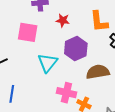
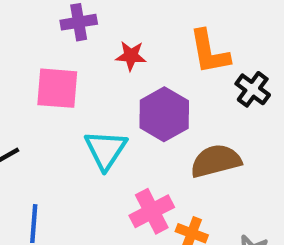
pink cross: (66, 93) -> (152, 211), turned -36

